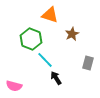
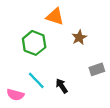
cyan line: (45, 60) -> (36, 80), moved
gray rectangle: (88, 63) -> (97, 69), turned 56

